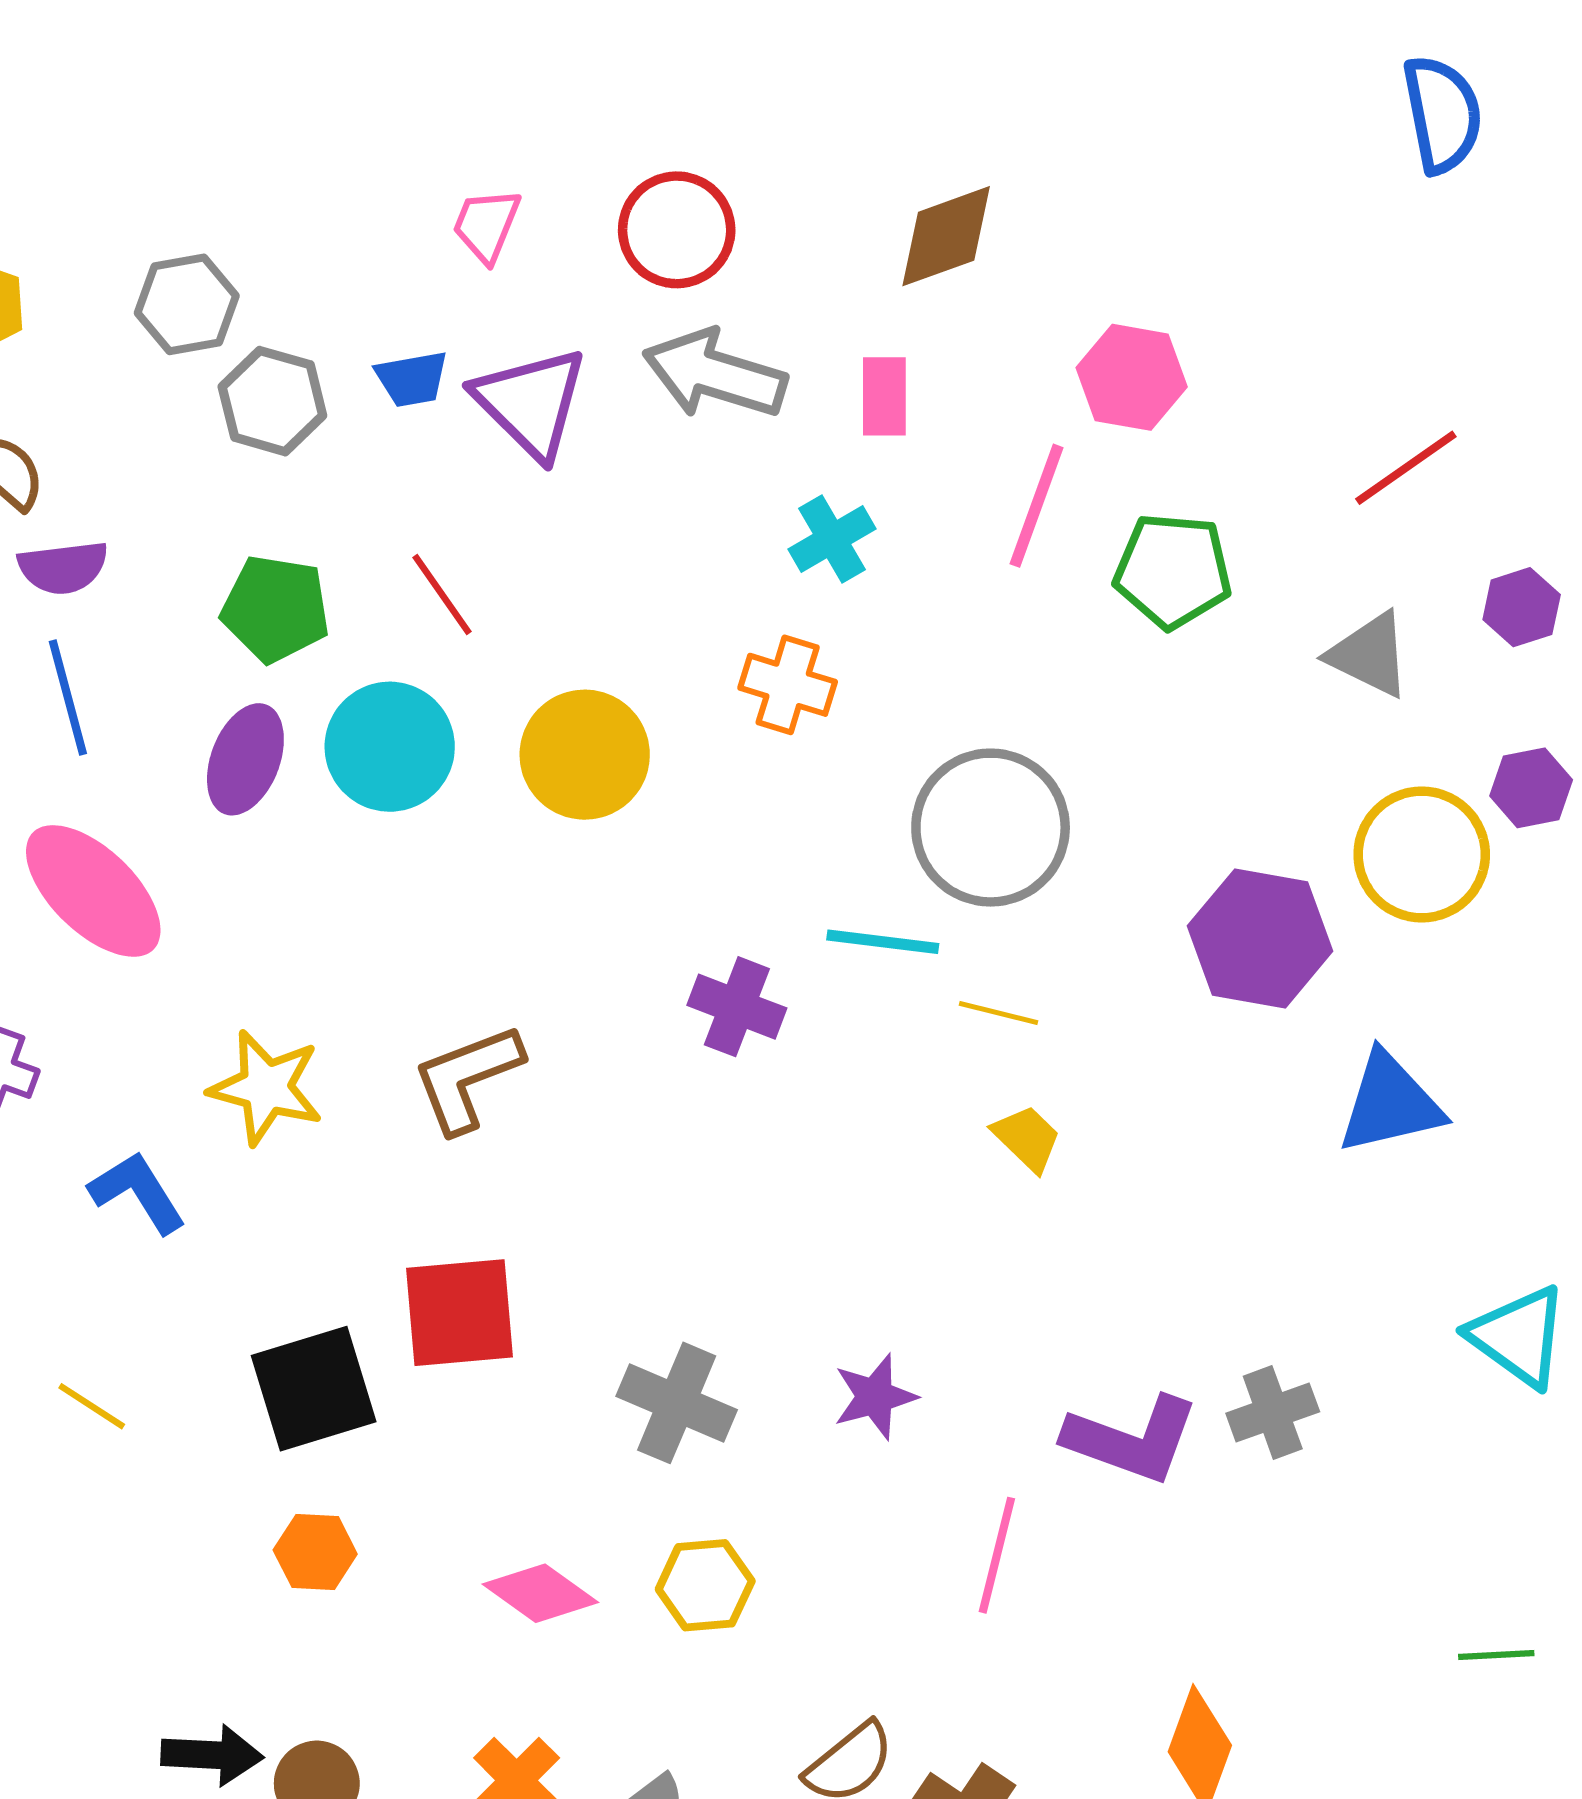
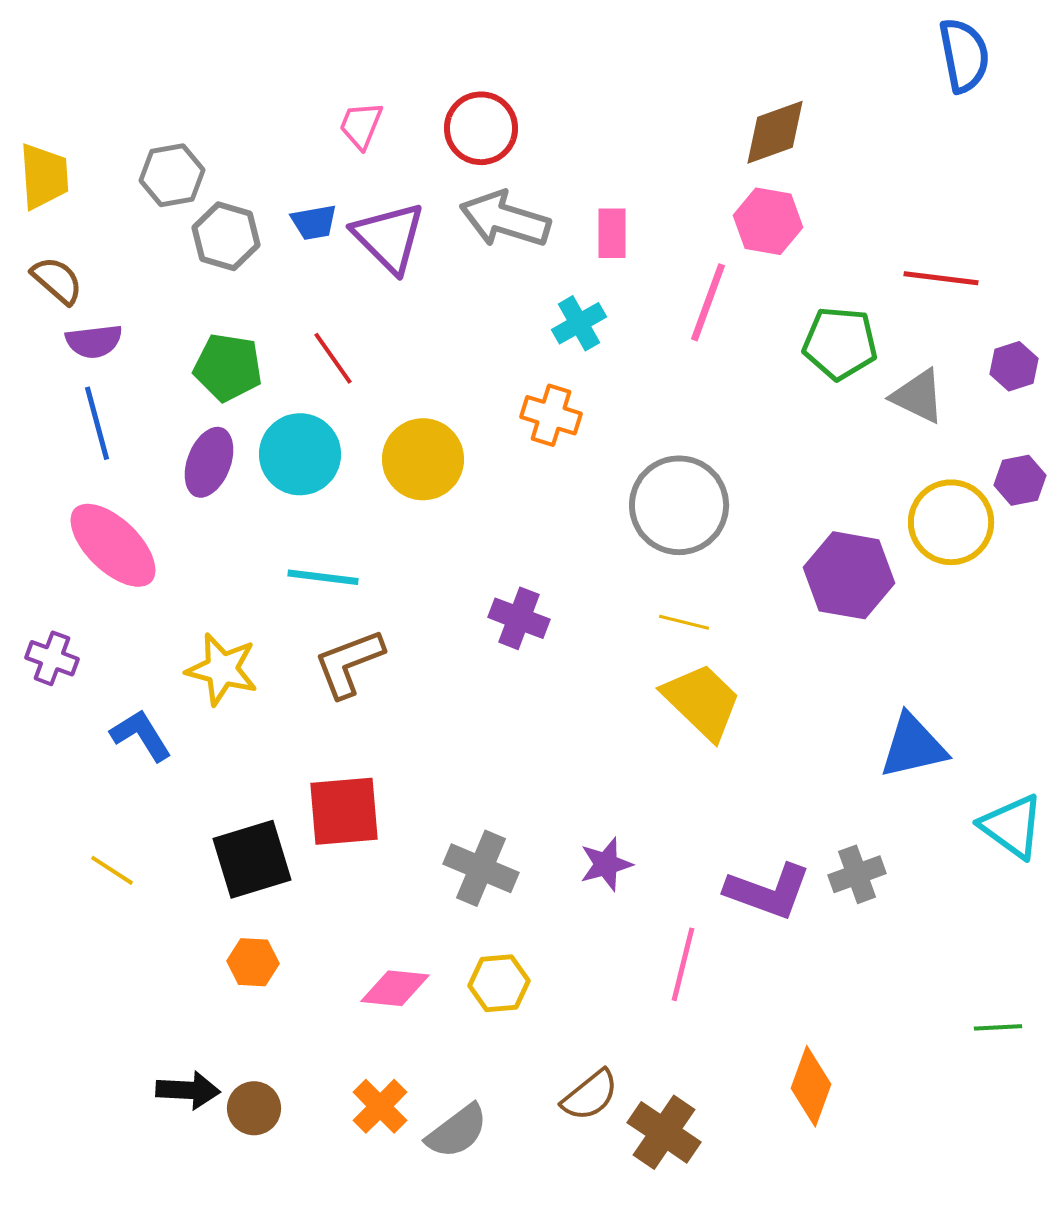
brown diamond: (946, 236) -> (775, 132), moved
red line: (1406, 468) -> (941, 278), turned 42
green pentagon: (1173, 571) -> (840, 343), moved
cyan line: (883, 942) -> (323, 577), moved
blue triangle: (1390, 1103) -> (913, 746), moved
yellow trapezoid: (1027, 1138) -> (702, 701), size x1.8
pink diamond: (540, 1593) -> (395, 988), turned -30

